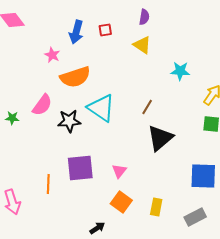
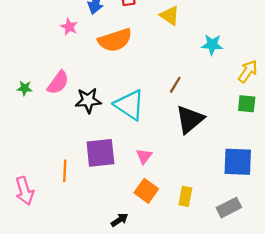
orange semicircle: (75, 77) -> (115, 40), moved
cyan triangle: (101, 108) -> (129, 105), moved
green star: (12, 118) -> (25, 88), moved

